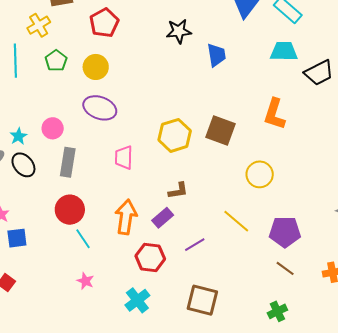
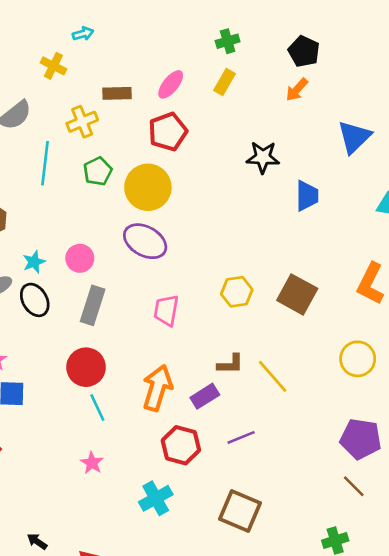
yellow circle: (96, 67) -> (148, 187), size x1.4
yellow hexagon: (175, 135) -> (237, 292), size x0.7
yellow circle: (260, 174) -> (358, 359), moved
yellow line: (236, 221) -> (273, 376), moved

